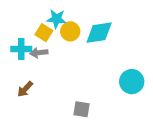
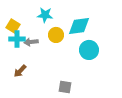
yellow circle: (70, 31) -> (56, 35), moved
yellow square: (44, 33) -> (13, 26), moved
cyan circle: (132, 82) -> (89, 50), moved

